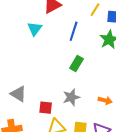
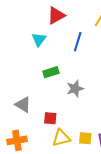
green rectangle: (76, 63) -> (51, 72), moved, turned 42
gray star: (71, 97) -> (75, 89), moved

